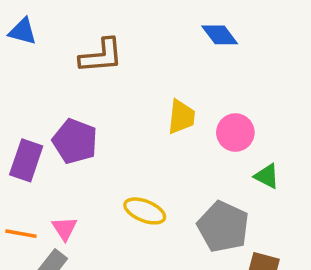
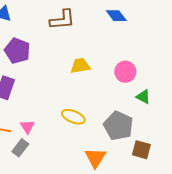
brown L-shape: (101, 56) -> (62, 20), moved
yellow trapezoid: (181, 117) -> (80, 66), moved, turned -105
purple pentagon: (75, 141) -> (17, 51), moved

